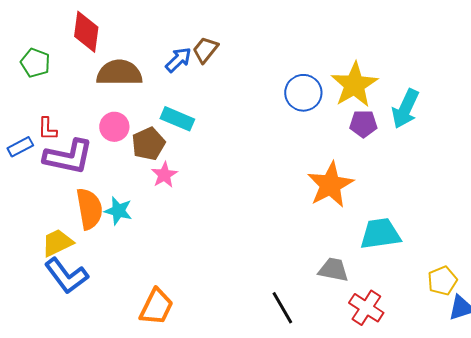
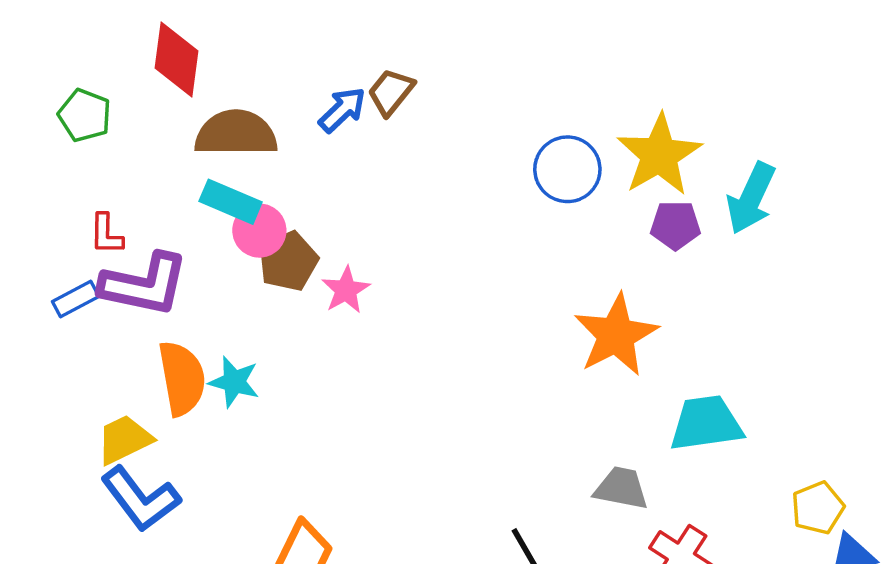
cyan rectangle: (177, 119) -> (231, 202), moved
pink circle: (114, 127) -> (259, 231), moved
blue rectangle: (20, 147) -> (76, 299), moved
pink star: (164, 175) -> (346, 290), moved

